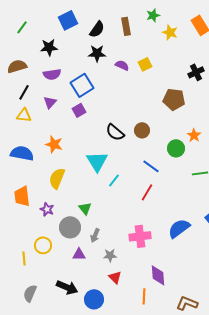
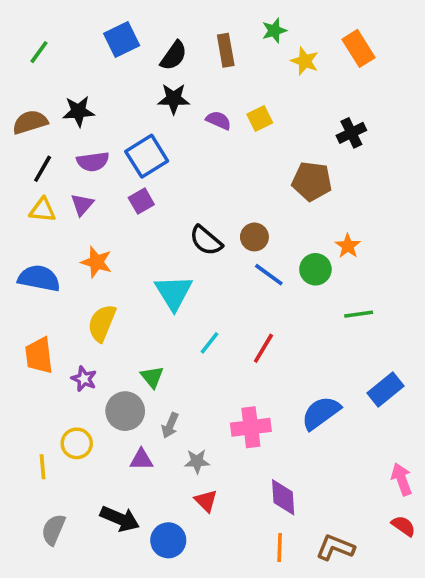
black star: (49, 47) -> (79, 111), moved
purple semicircle: (52, 74) -> (93, 162), moved
purple triangle: (50, 102) -> (82, 205), moved
blue line: (151, 166) -> (269, 275), moved
cyan line: (114, 180) -> (210, 343), moved
orange line: (144, 296) -> (280, 548), moved

